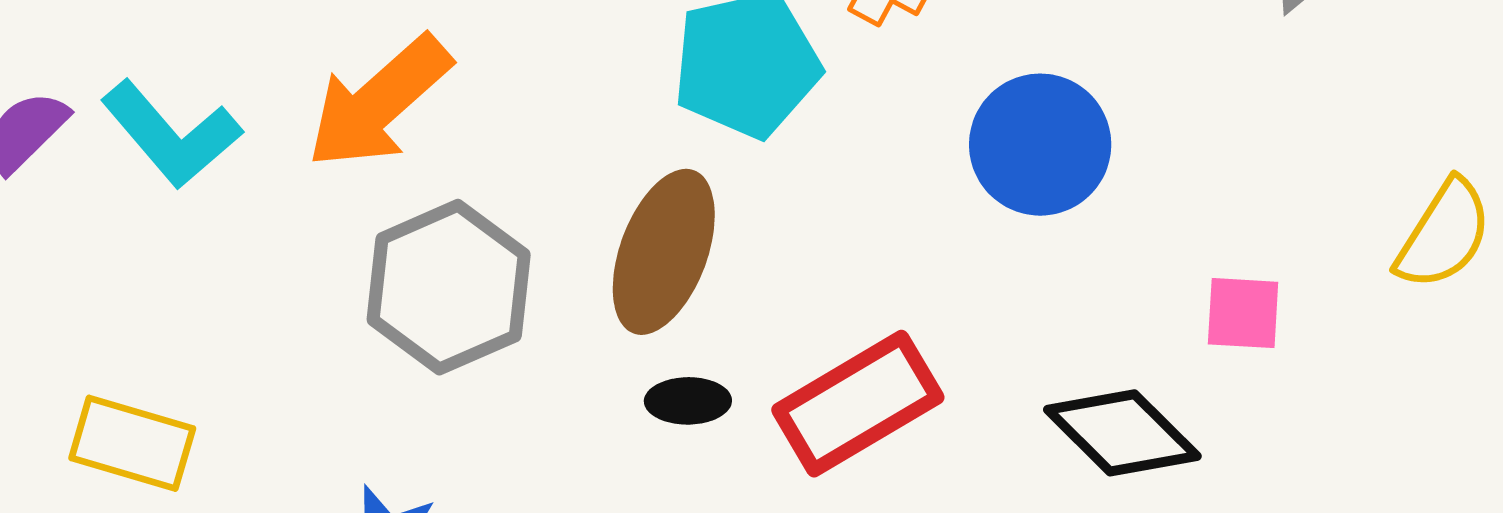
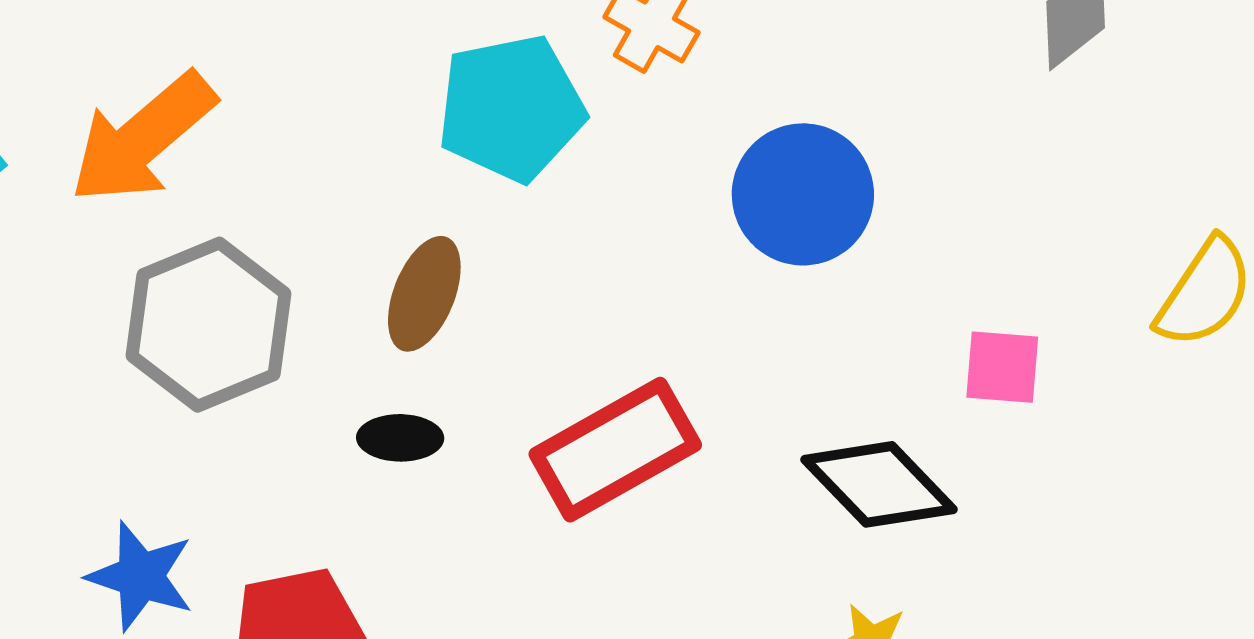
brown ellipse: (664, 252) -> (424, 294), size x0.7
black ellipse: (688, 401) -> (400, 438), moved

